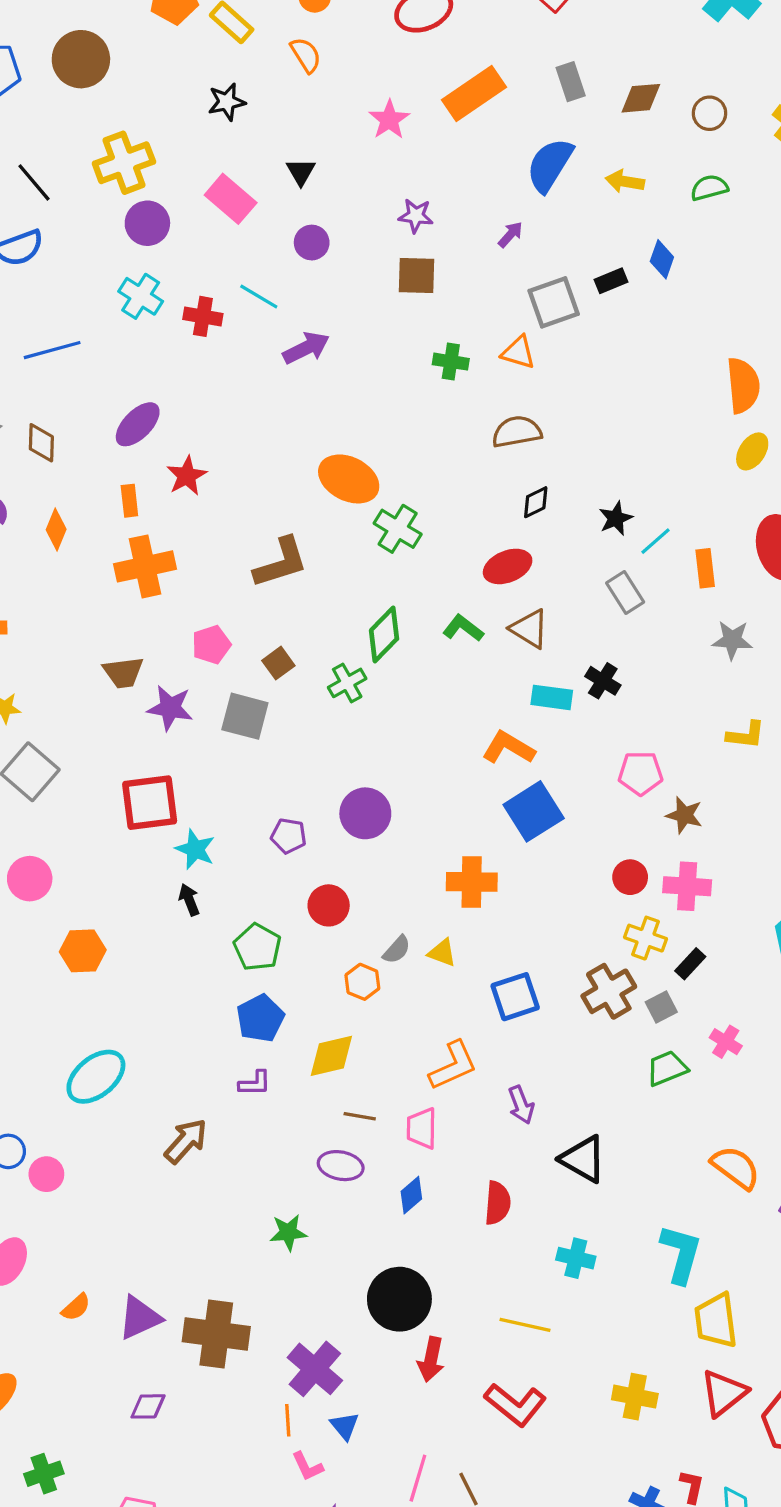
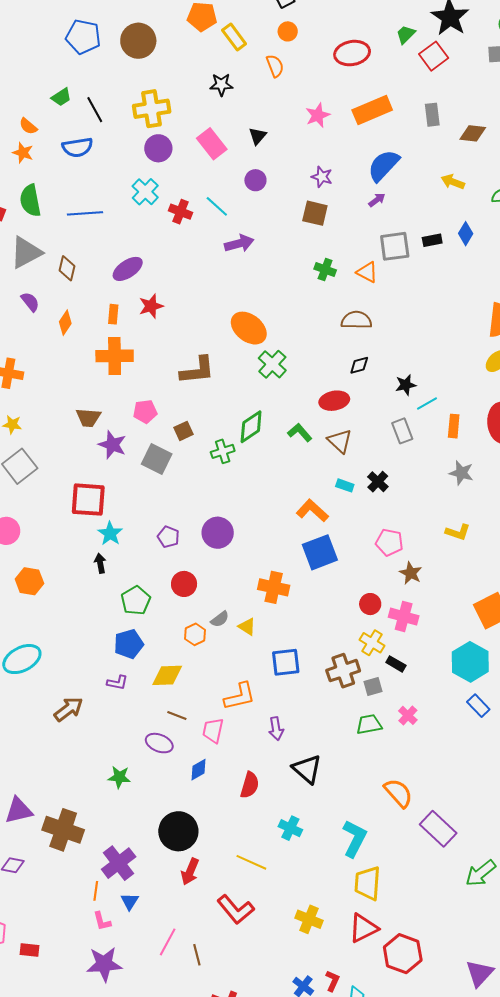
blue semicircle: (550, 165) -> (383, 165), moved
cyan rectangle: (552, 697) -> (345, 485), size x0.7
black rectangle: (690, 964) -> (396, 664), turned 66

